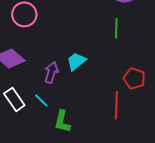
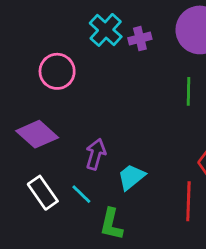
cyan trapezoid: (76, 61) -> (131, 177), moved

